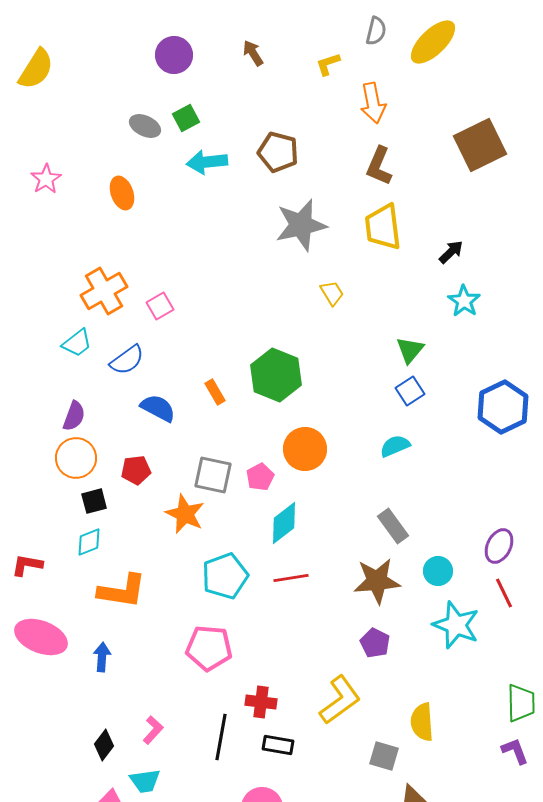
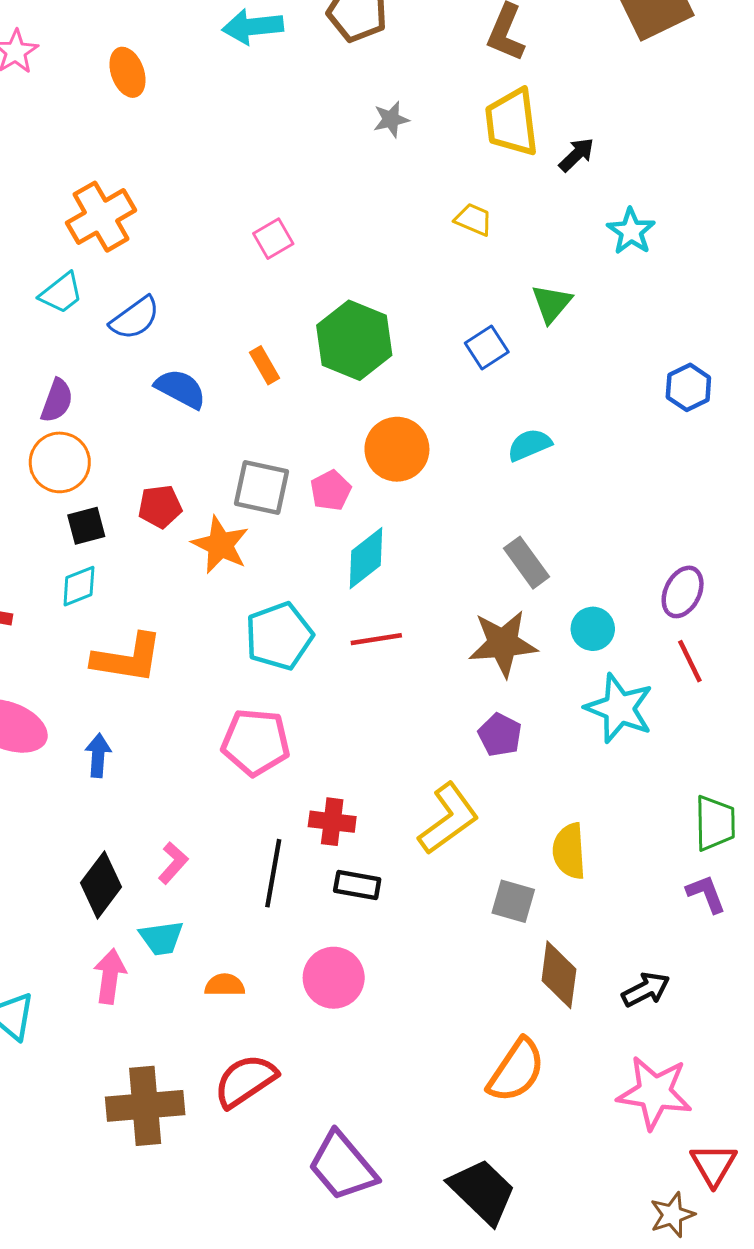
gray star: (301, 225) -> (391, 119), size x0.5
black arrow: (451, 252) -> (577, 155), moved
yellow trapezoid: (332, 293) -> (473, 219), moved, turned -36
pink square: (160, 306) -> (273, 239), moved
blue square: (410, 391) -> (487, 348), moved
blue hexagon: (503, 407) -> (688, 387), size x0.6
red pentagon: (136, 470) -> (160, 507), moved
black diamond: (104, 745) -> (101, 885), size x1.4

